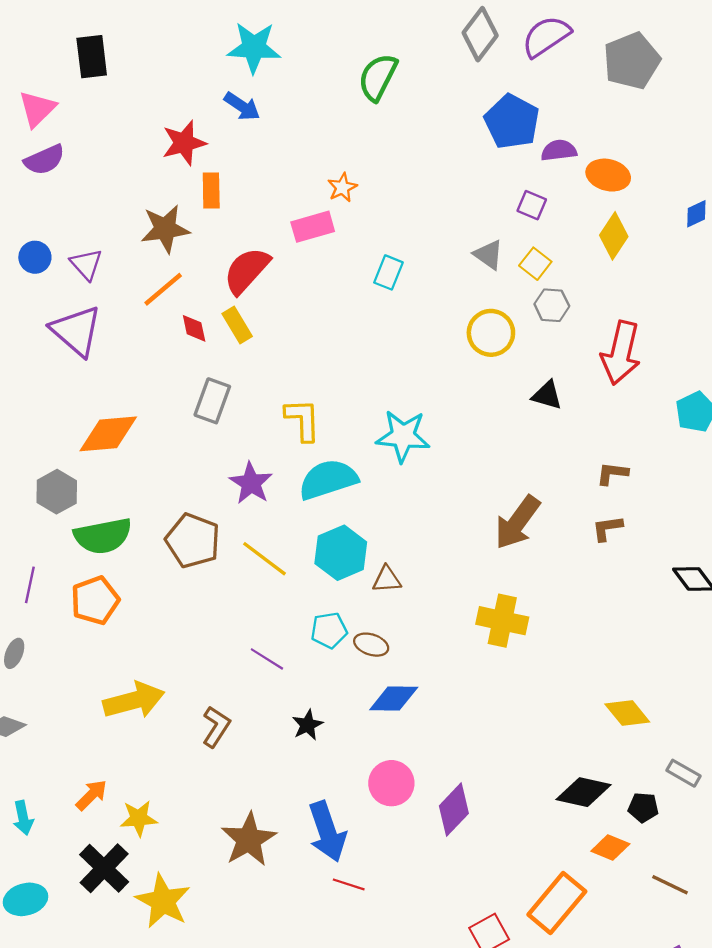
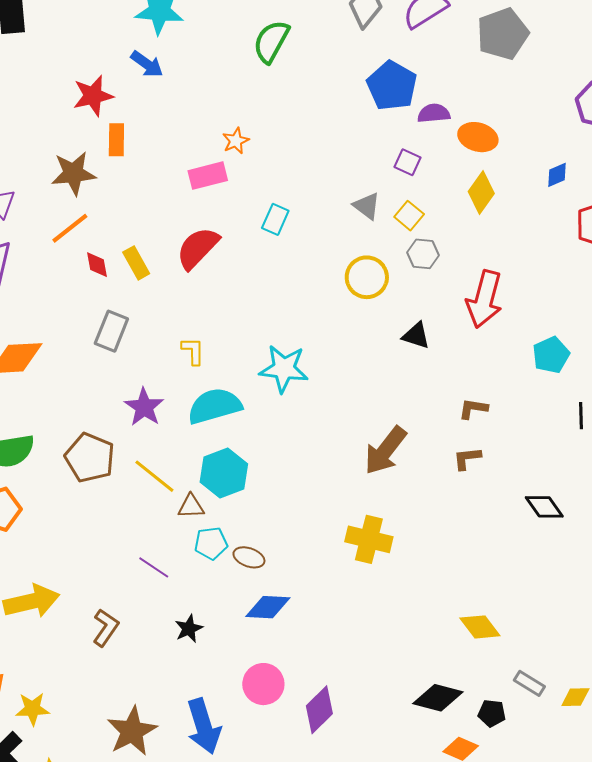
red semicircle: (247, 271) -> (198, 248), moved
yellow L-shape: (303, 420) -> (193, 351), size x0.7
brown triangle: (387, 579) -> (191, 506), moved

